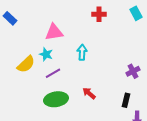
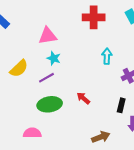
red cross: (99, 14) -> (94, 17), size x1.5
cyan arrow: (82, 52) -> (107, 56), moved
cyan star: (46, 54) -> (54, 58), moved

